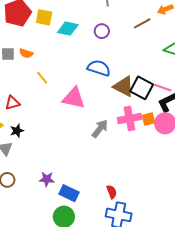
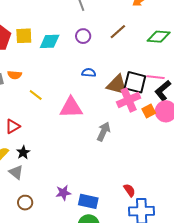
brown line: (142, 23) -> (118, 32), moved
blue semicircle: (99, 68) -> (89, 73), size x0.6
pink cross: (129, 119) -> (129, 100), moved

